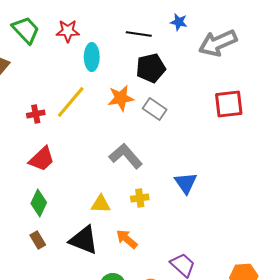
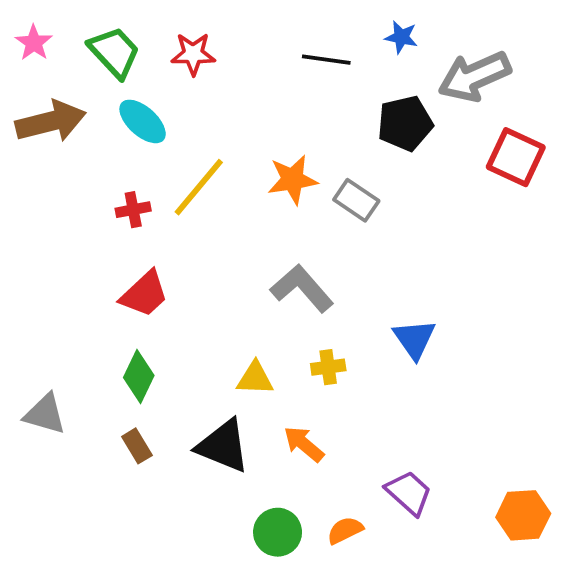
cyan ellipse: (92, 57) -> (143, 121), moved, turned -48
black pentagon: (151, 68) -> (405, 123), moved
red square: (229, 104) -> (516, 157), moved, turned 32

